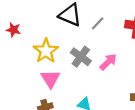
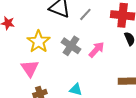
pink triangle: (50, 79) -> (30, 68), moved

